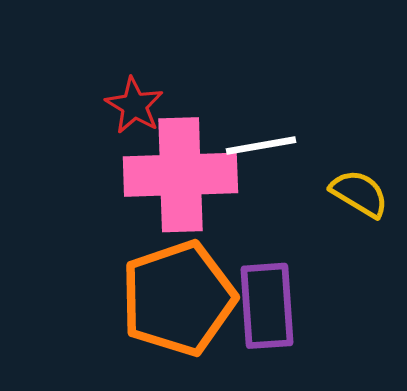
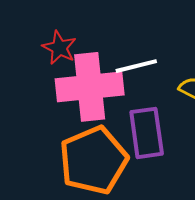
purple rectangle: (267, 306) -> (147, 133), moved

